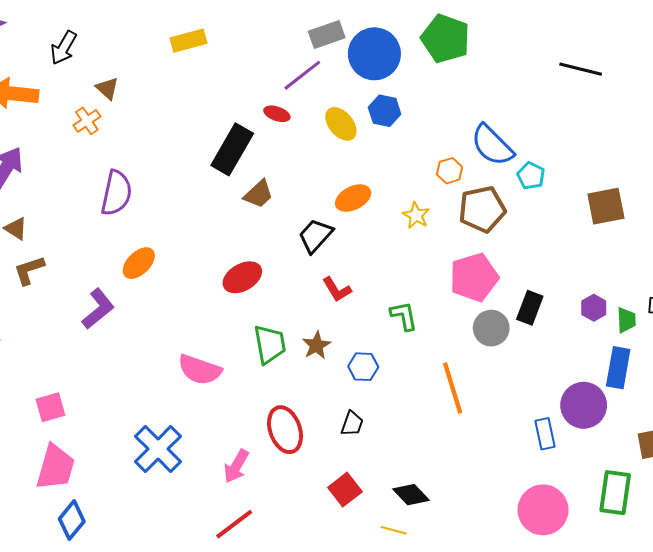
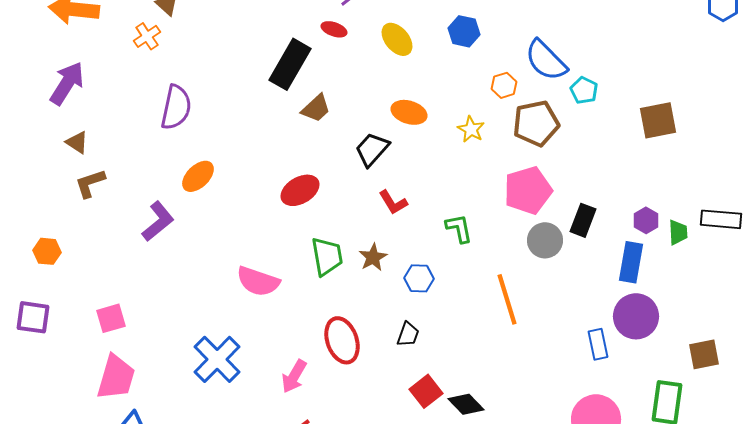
blue hexagon: (385, 111) -> (464, 31), moved
orange ellipse: (353, 198) -> (409, 112), turned 44
blue rectangle: (618, 368) -> (631, 262), moved
red square: (345, 490) -> (426, 391), moved

